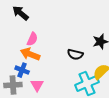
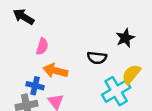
orange arrow: (30, 54) -> (55, 71), moved

